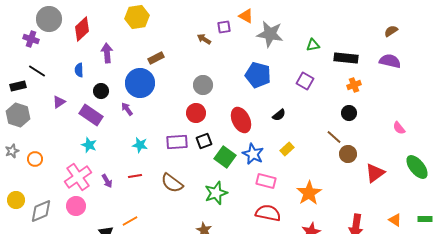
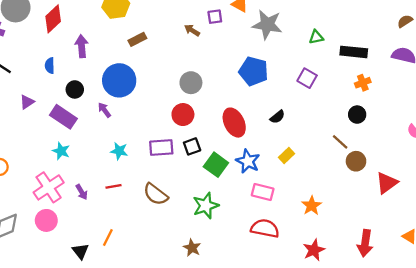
brown rectangle: (156, 58) -> (137, 39), moved
orange star: (309, 193) -> (312, 206), size x0.7
orange line: (130, 221) -> (108, 238), turned -35

